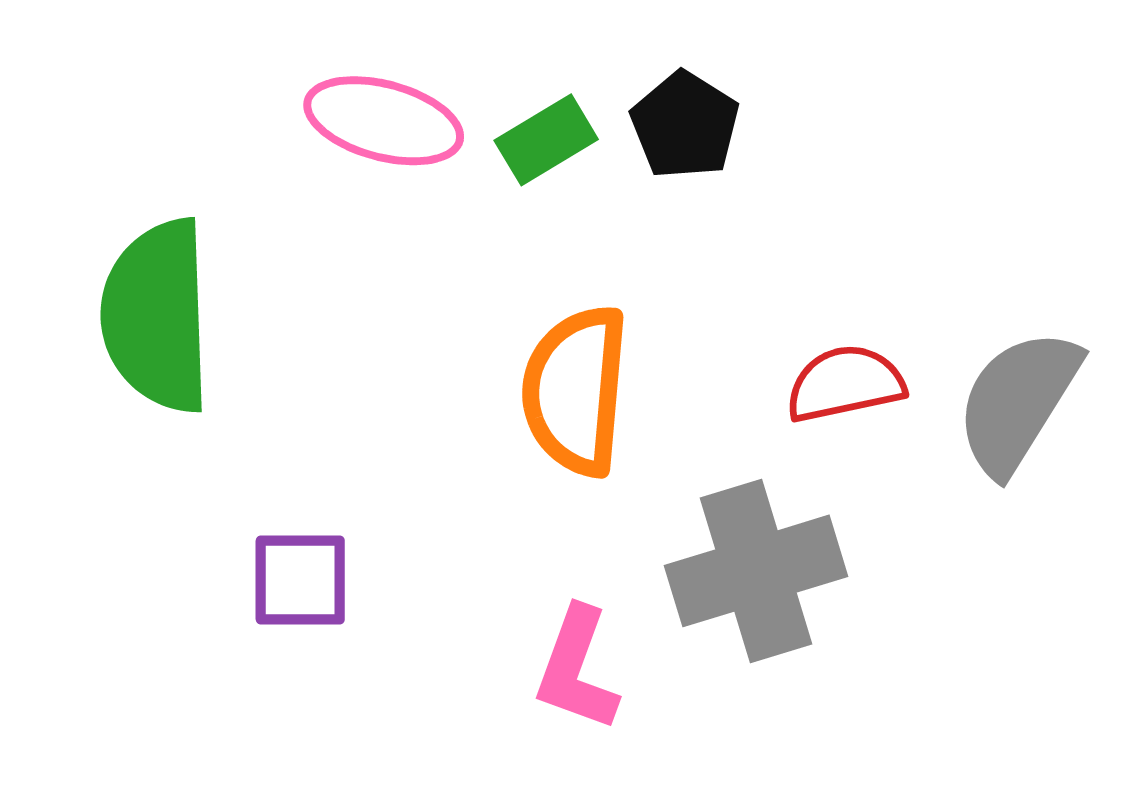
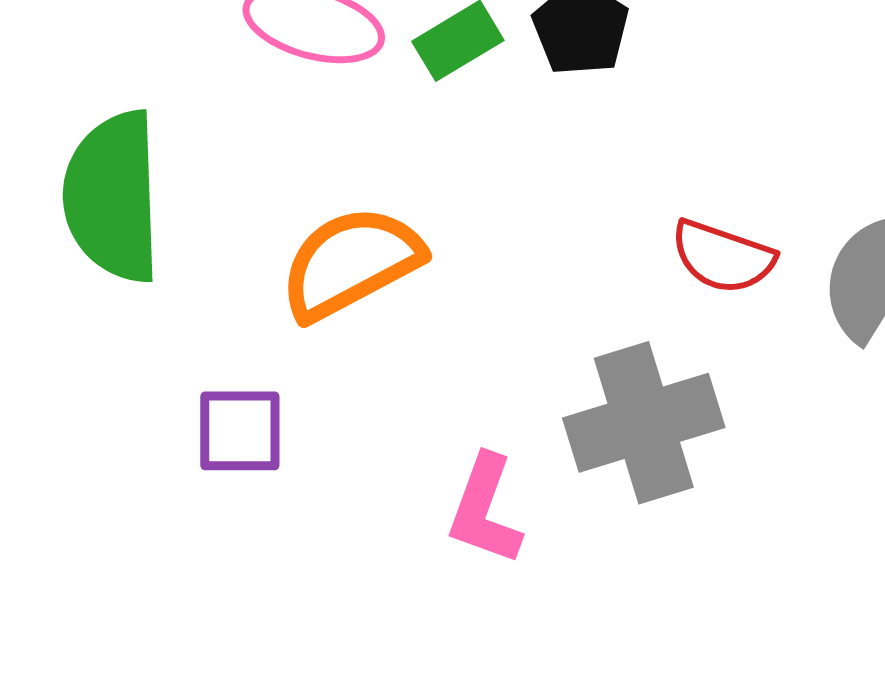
red semicircle: (845, 384) -> (723, 257), turned -149
orange semicircle: (575, 390) -> (351, 263), moved, turned 57

